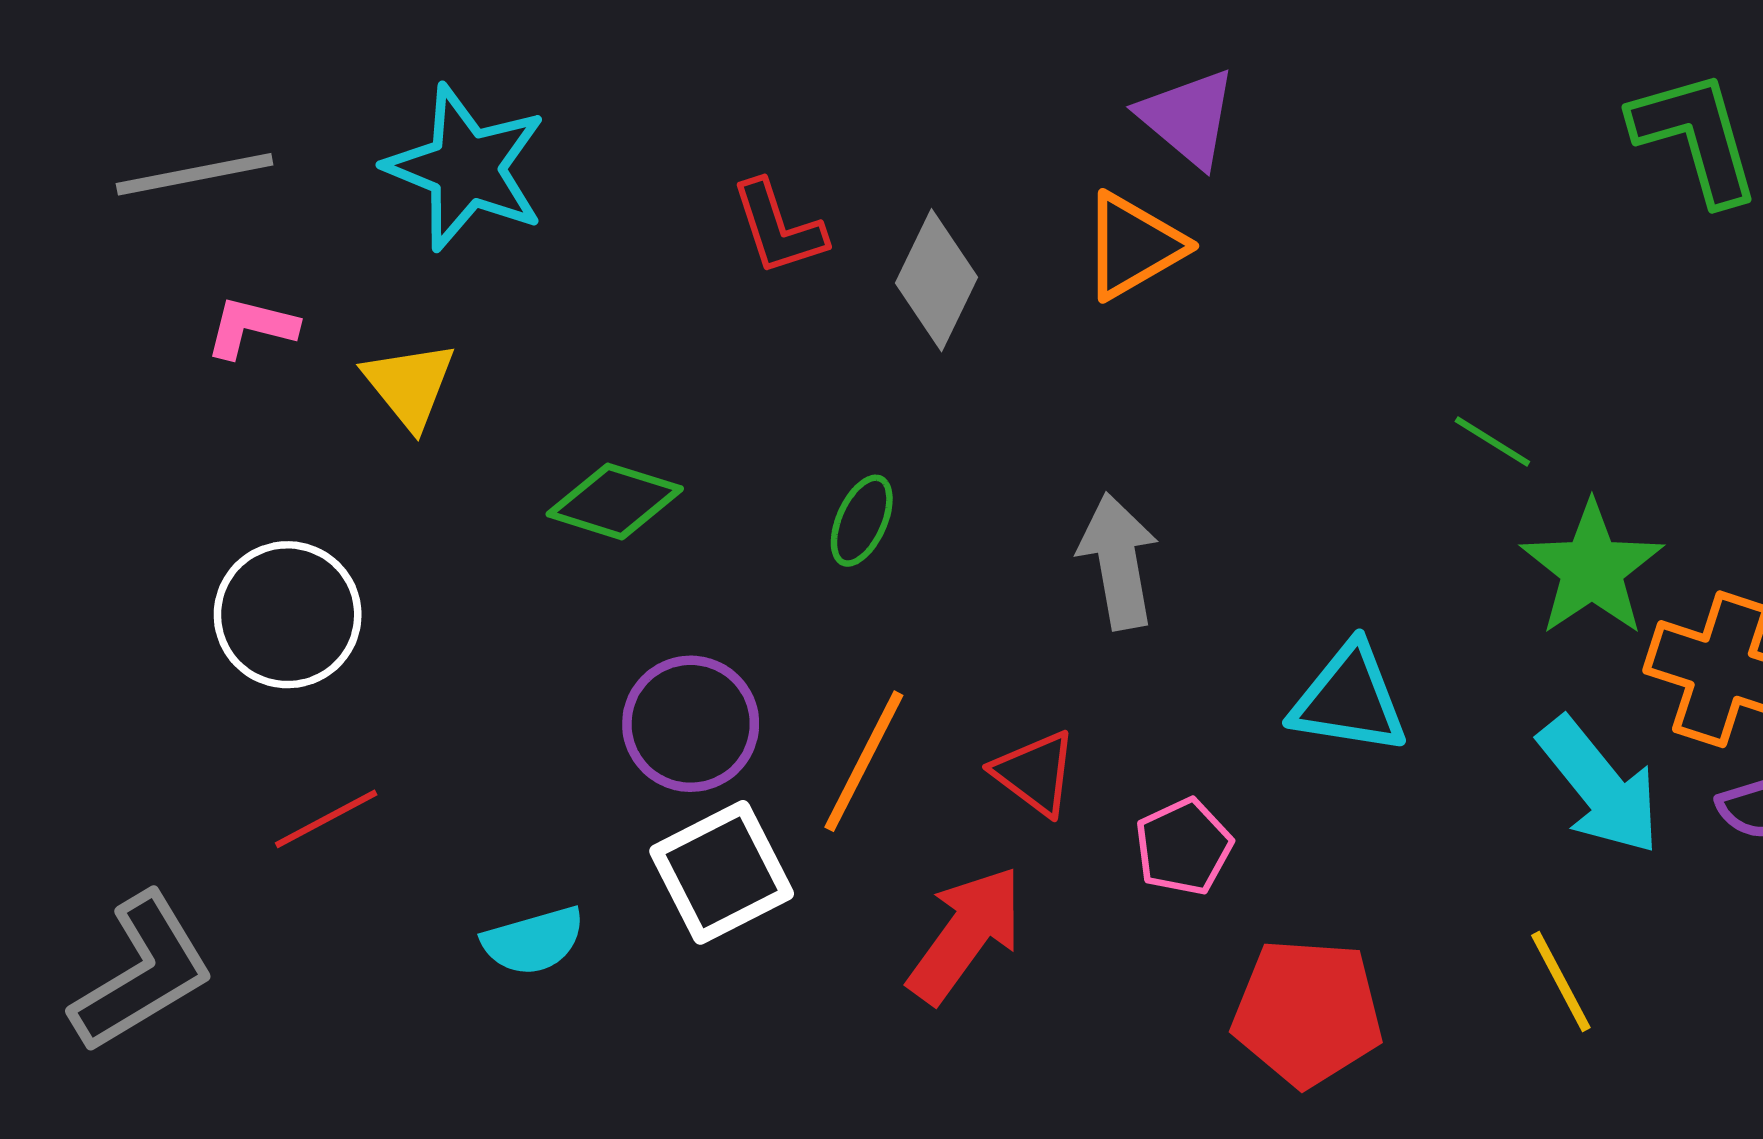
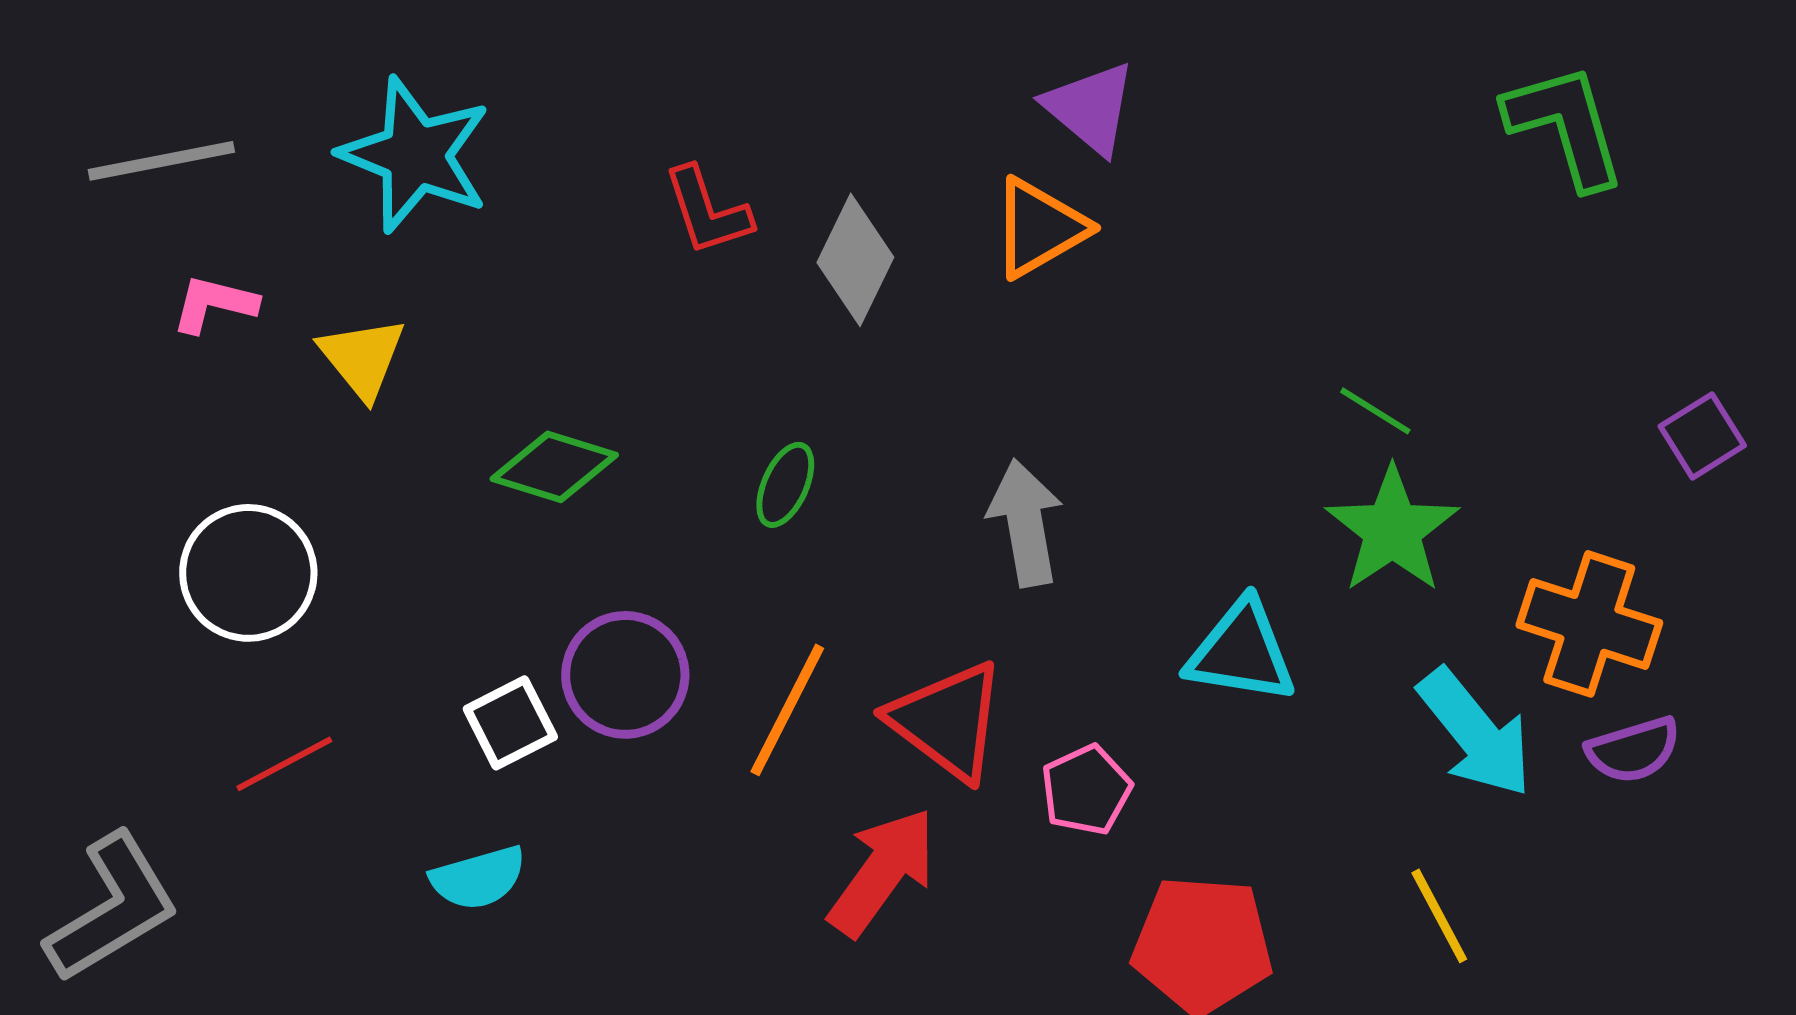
green star: (1592, 569) -> (1392, 530), moved
red triangle: (1035, 773) -> (947, 721), size x1.5
white square: (722, 872) -> (510, 723), moved, size x0.7

